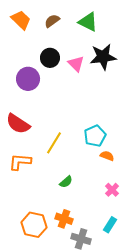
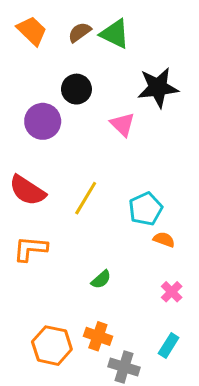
green triangle: (88, 22) -> (115, 34), moved
pink triangle: (76, 64) -> (123, 124), moved
yellow line: (54, 143) -> (86, 198), moved

